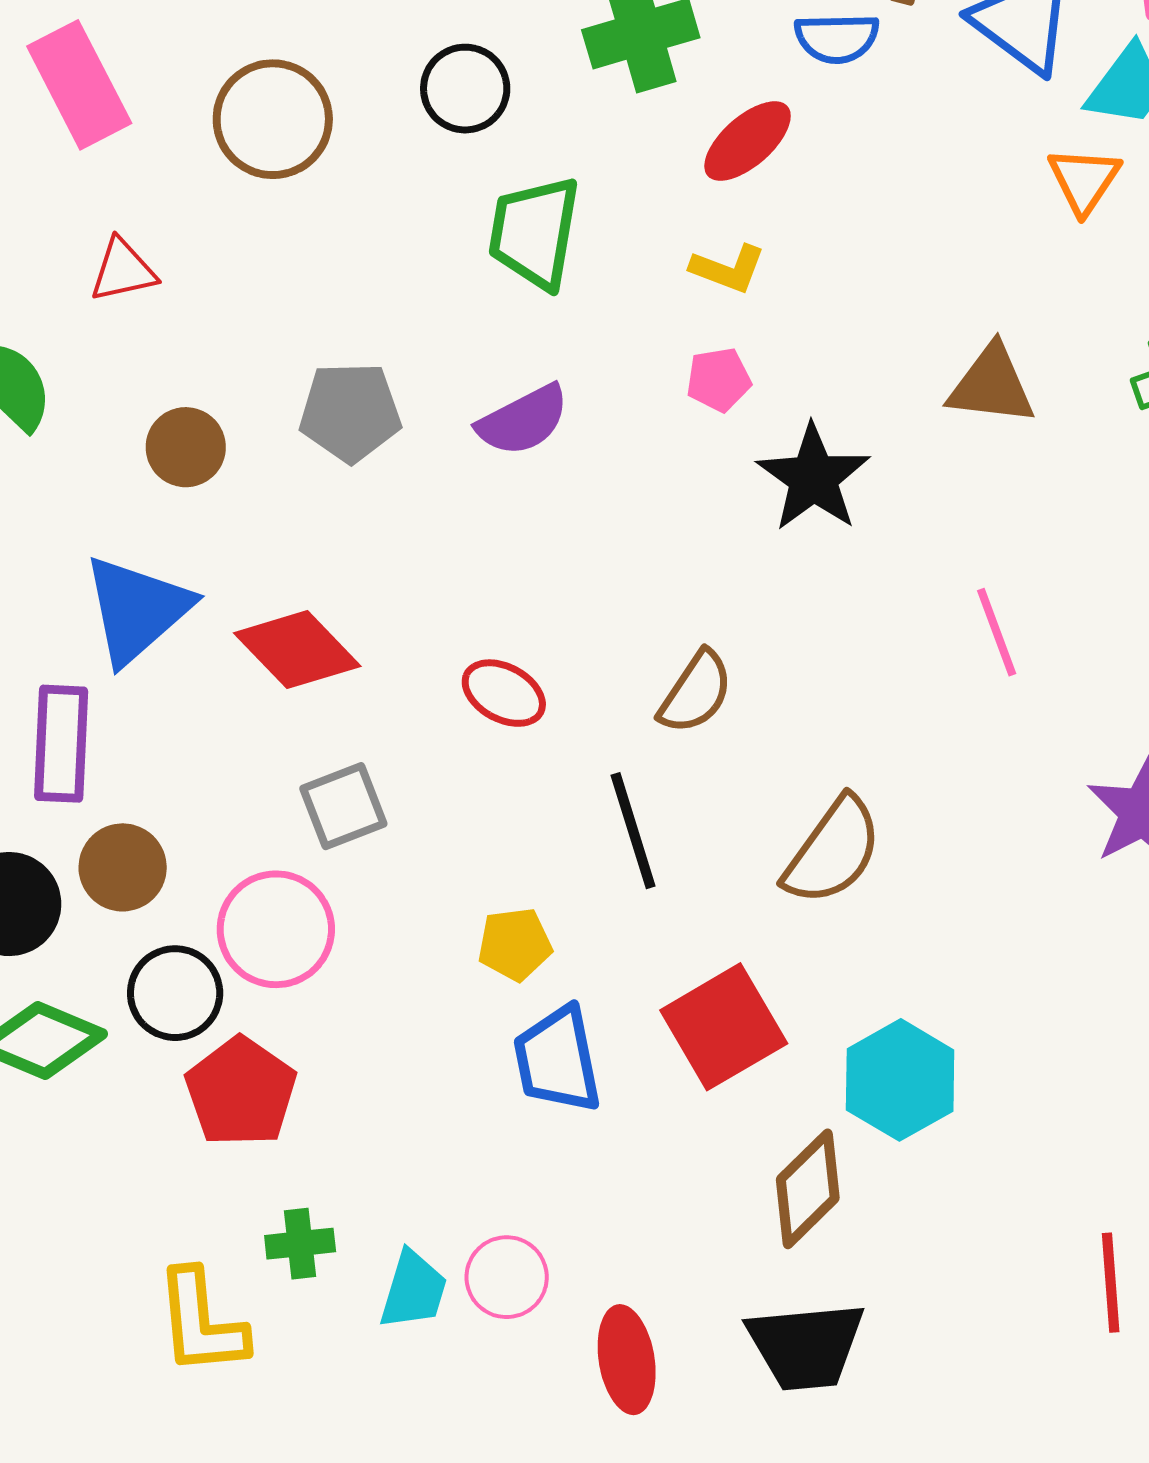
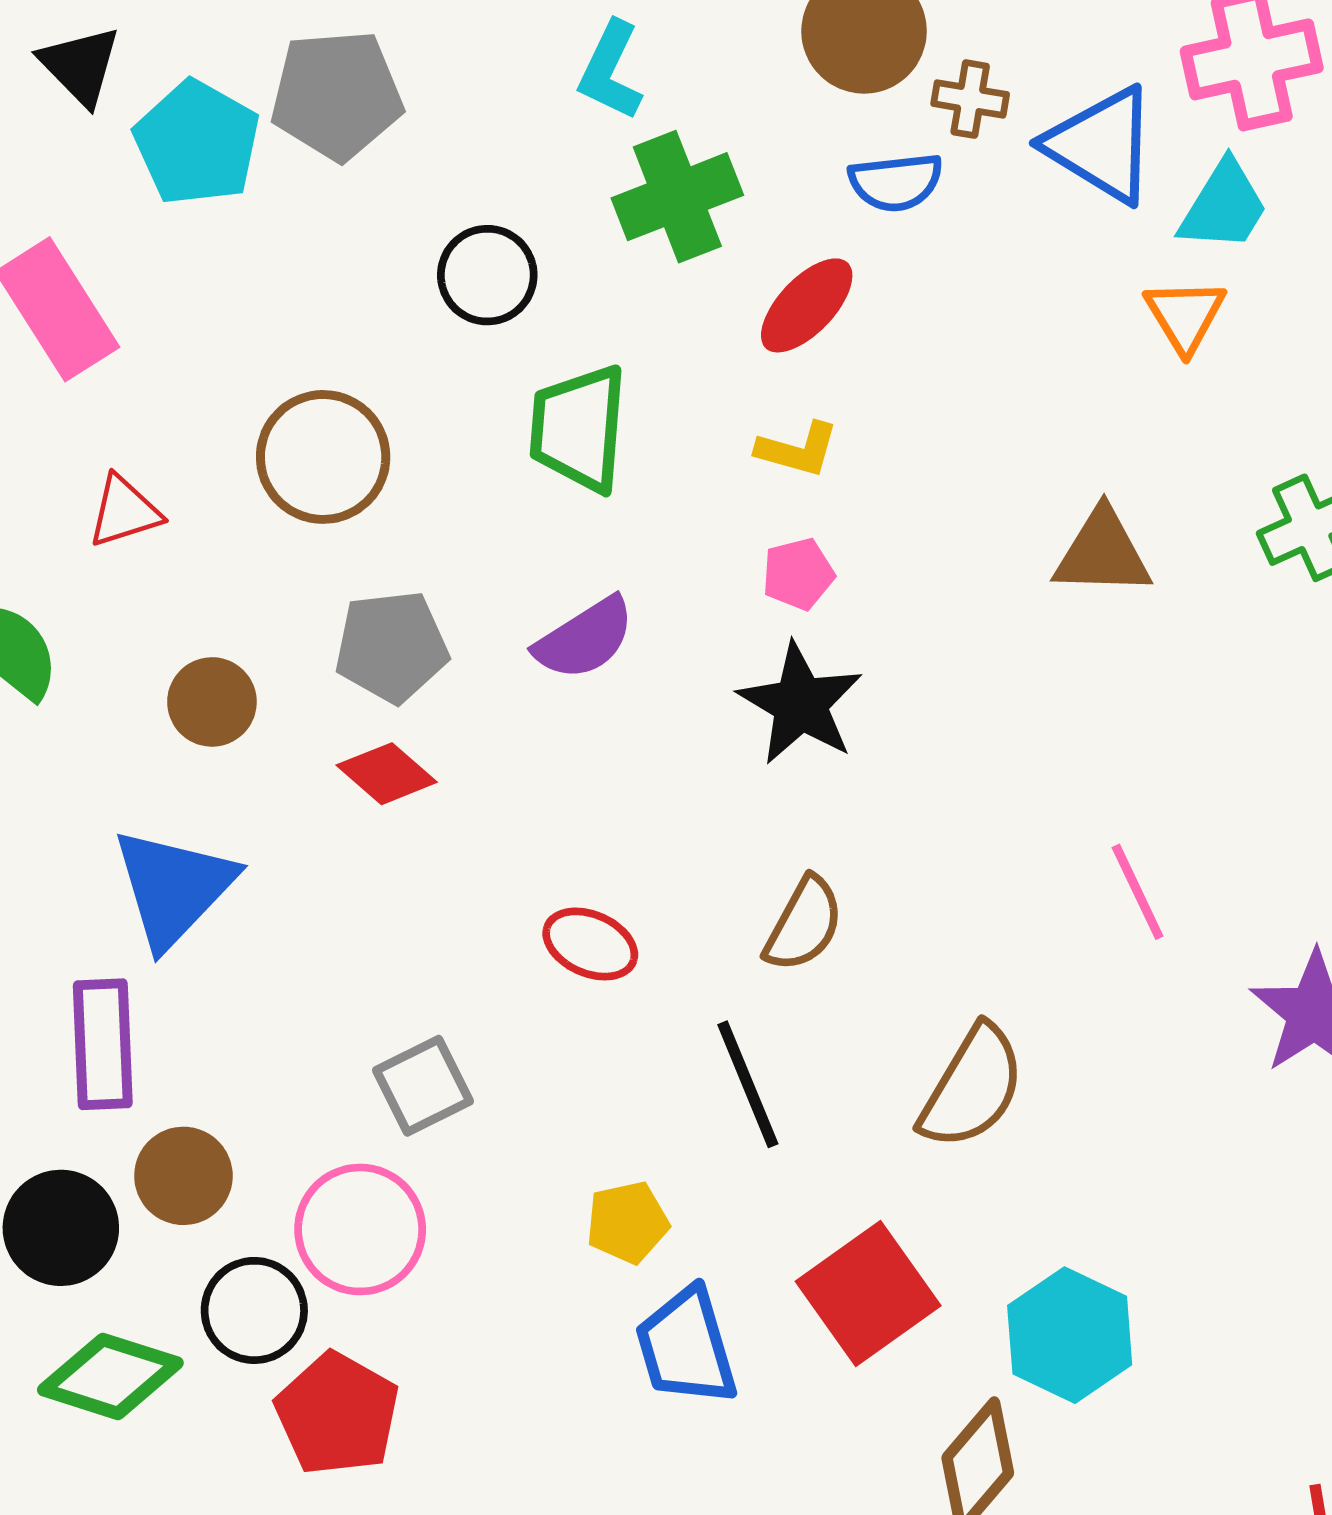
brown circle: (273, 119) -> (323, 457), moved
black star: (813, 478) -> (800, 704), moved
pink line: (997, 632) -> (1138, 892), moved
red diamond: (297, 650) -> (387, 774), moved, size x0.7

